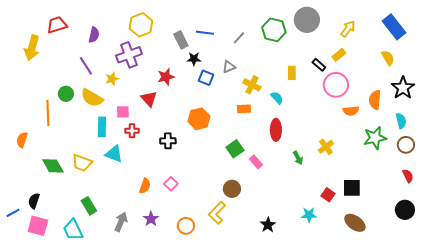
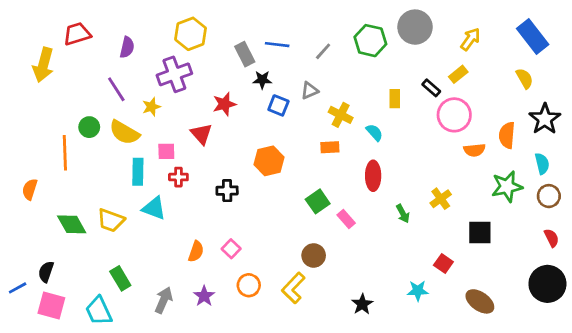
black square: (352, 188) -> (480, 233), moved
black circle: (405, 210) -> (547, 284), size x1.4
orange circle: (186, 226) -> (249, 285), moved

